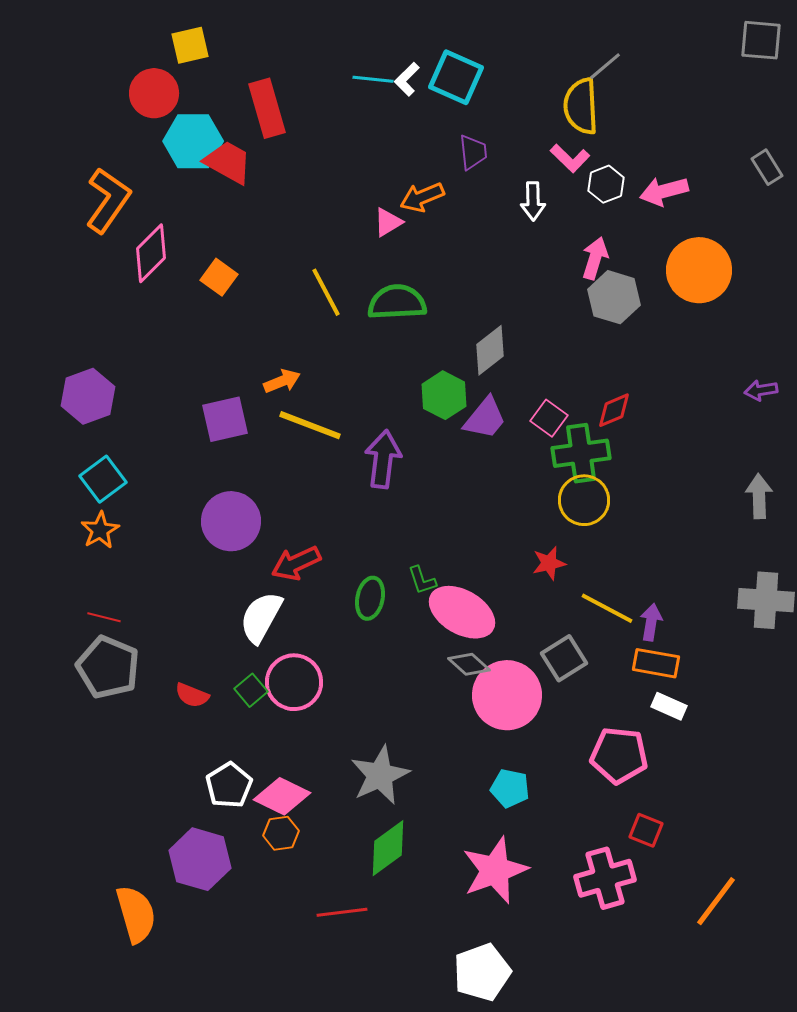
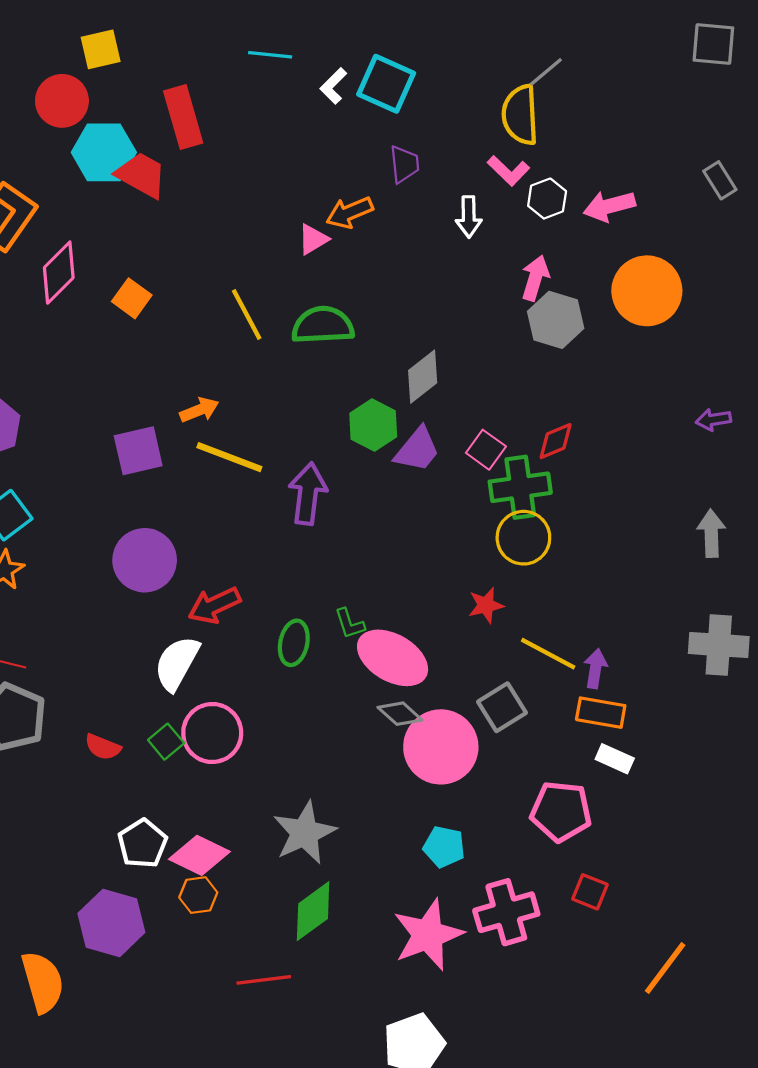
cyan line: (373, 79) -> (270, 55), moved
pink cross: (605, 878) -> (506, 912), moved

